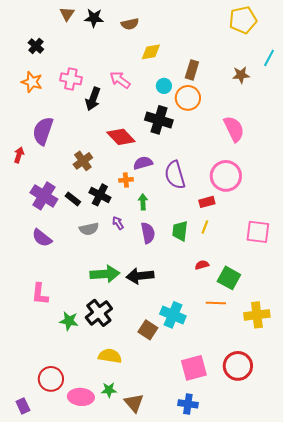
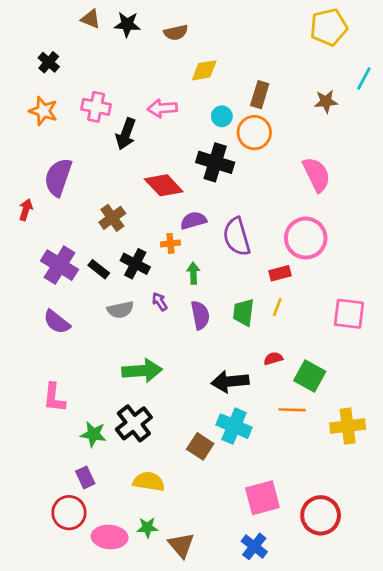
brown triangle: (67, 14) -> (91, 19), turned -42
pink arrow: (120, 80) -> (162, 108), turned -40
black arrow: (140, 276) -> (230, 381), moved
red circle: (238, 366) -> (321, 515), moved
blue cross: (188, 404) -> (254, 546), turned 30
purple rectangle: (23, 406) -> (85, 477), moved

